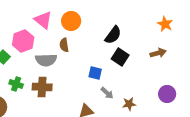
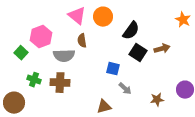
pink triangle: (43, 20) -> (77, 16), moved
orange circle: (71, 21) -> (103, 17), moved
brown arrow: (158, 53) -> (162, 49), moved
brown star: (129, 104) -> (157, 100), moved

